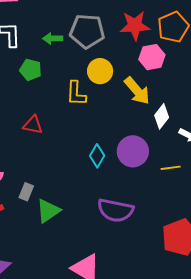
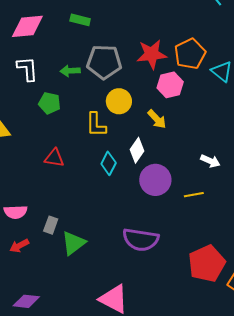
yellow arrow: (137, 91) -> (157, 119), size x0.7
white diamond: (162, 116) -> (137, 150), moved
cyan diamond: (97, 156) -> (109, 163), moved

